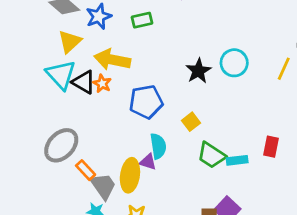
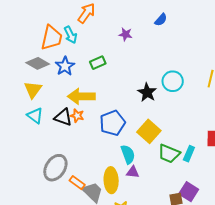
yellow triangle: (70, 41) -> (33, 90), moved
cyan triangle: (61, 75) -> (35, 116), moved, size x0.7
yellow square: (191, 122) -> (149, 131), size x1.6
cyan rectangle: (237, 160) -> (189, 154), turned -49
purple triangle: (148, 162) -> (133, 172), moved

